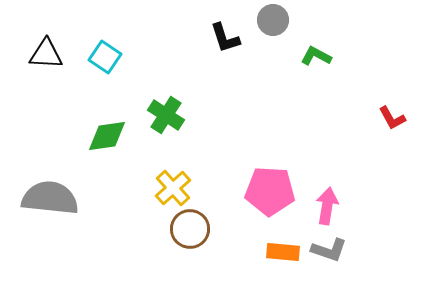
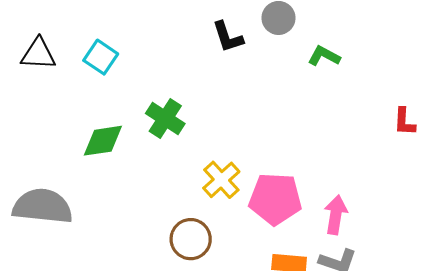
red L-shape: (392, 118) -> (404, 122), turned 32
yellow cross: (173, 188) -> (221, 180), moved

